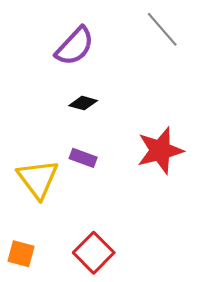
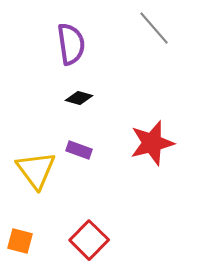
purple semicircle: (75, 46) -> (71, 44), turned -51

